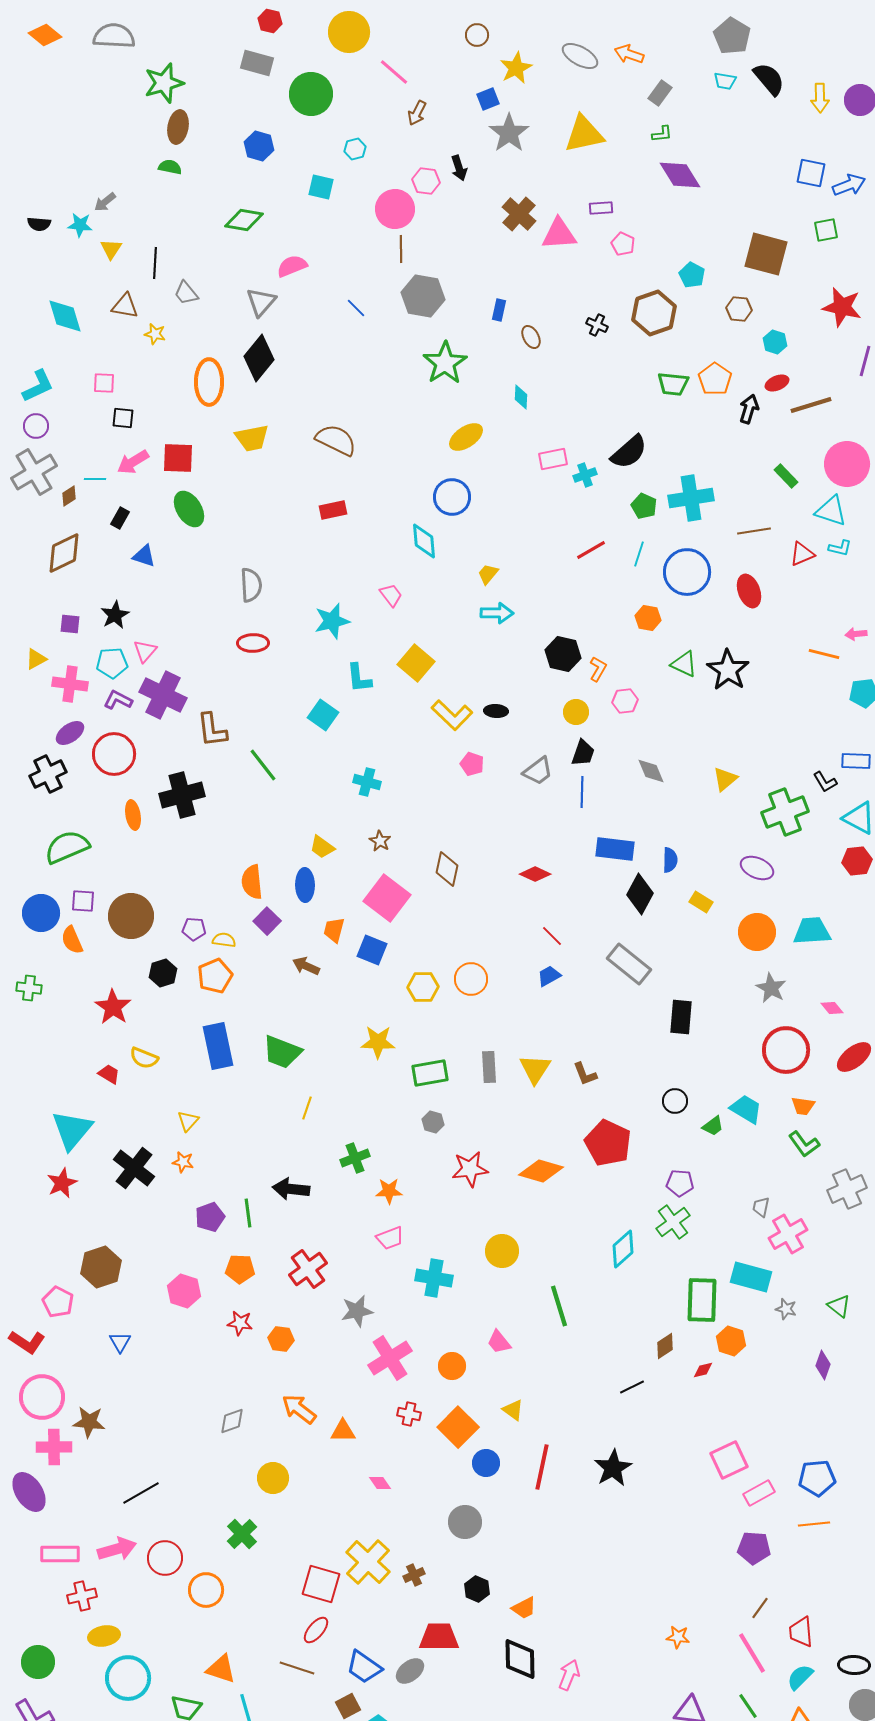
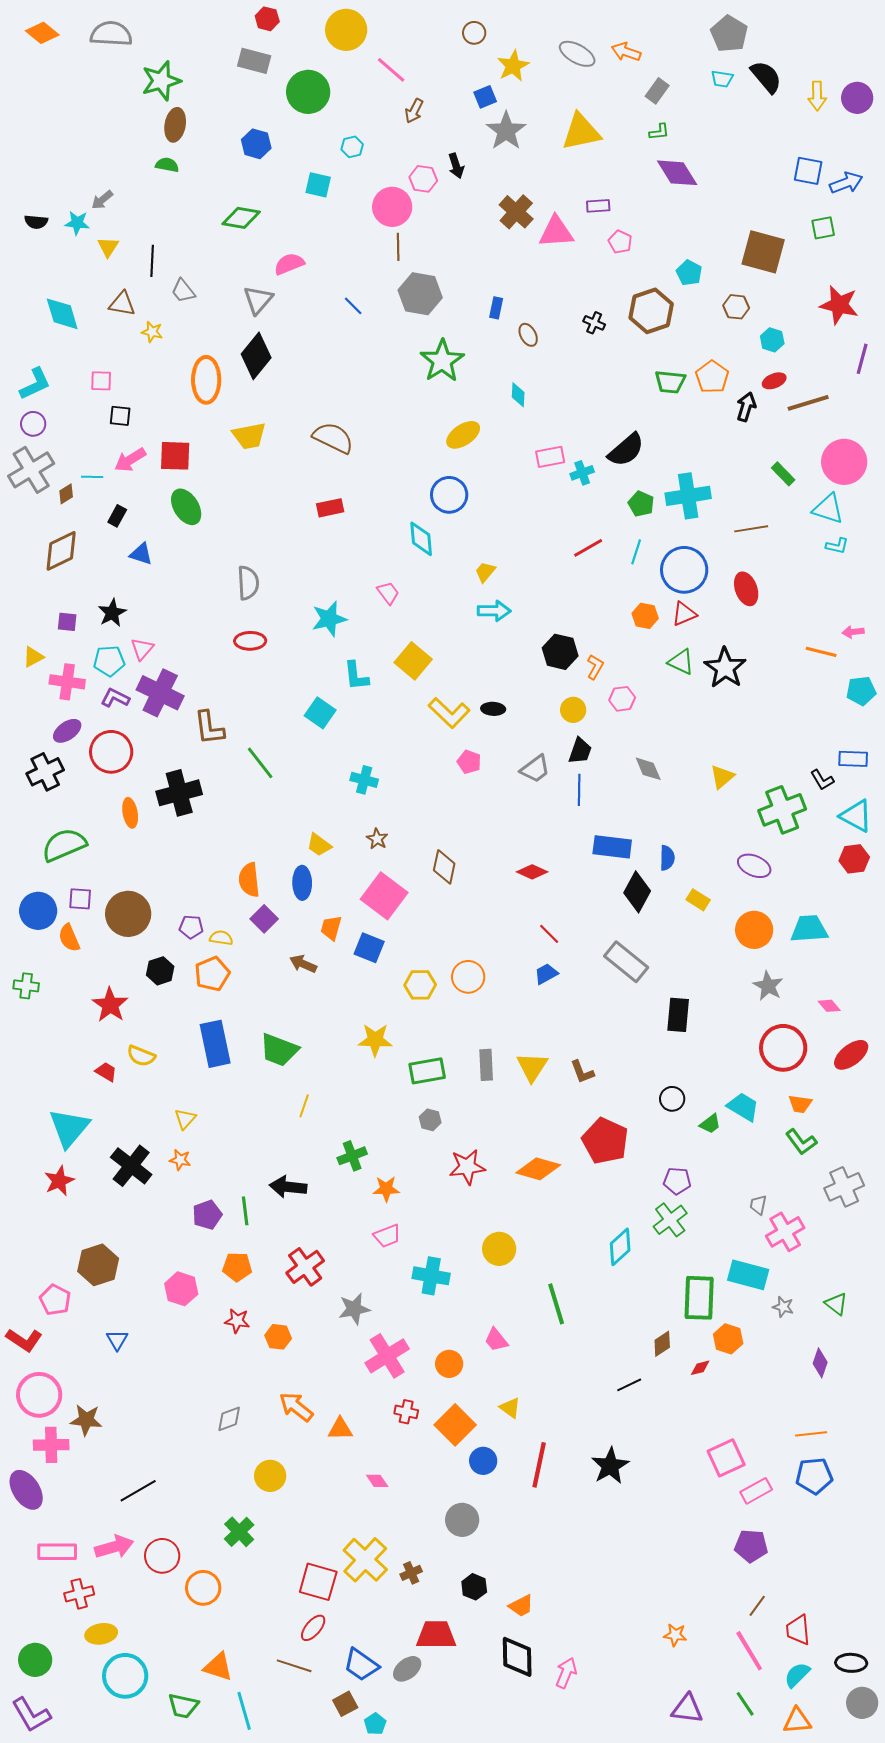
red triangle: (802, 554) -> (684, 614), moved
orange line: (814, 1524) -> (811, 1434), moved

